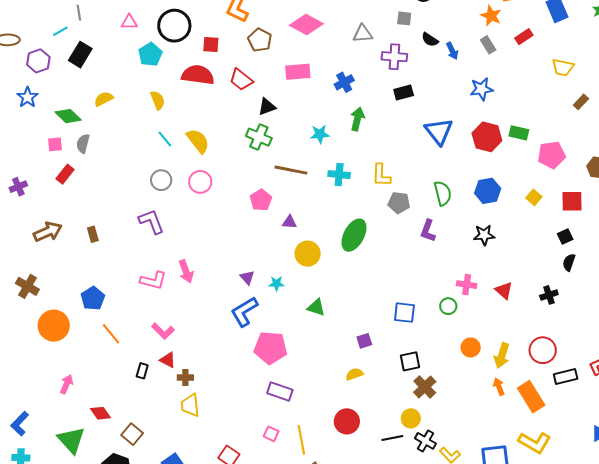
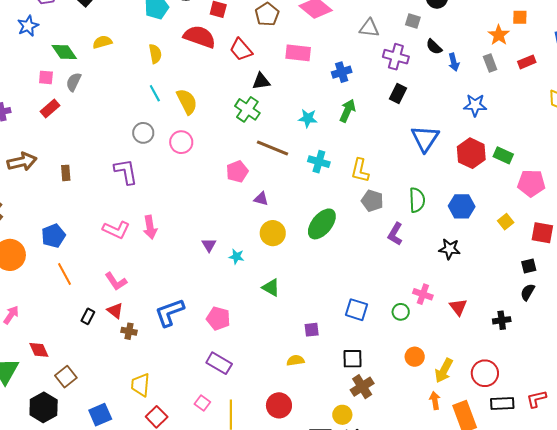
black rectangle: (404, 92) -> (398, 94), turned -60
blue L-shape: (244, 312) -> (170, 312), moved
pink pentagon: (270, 348) -> (218, 318), size x0.7
yellow trapezoid: (190, 405) -> (141, 385), moved

